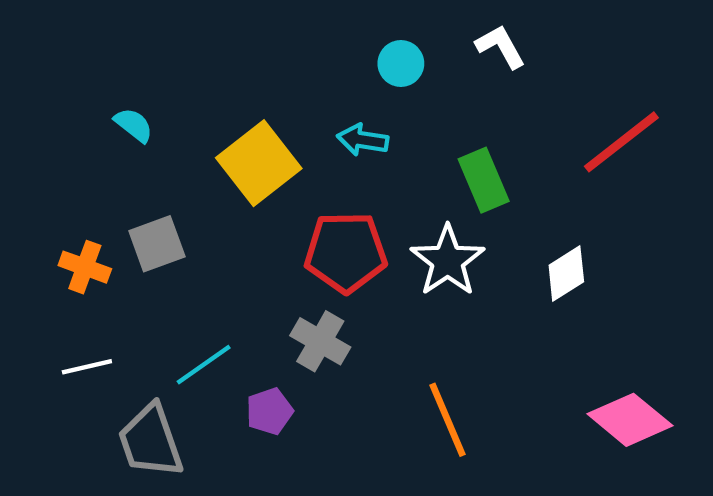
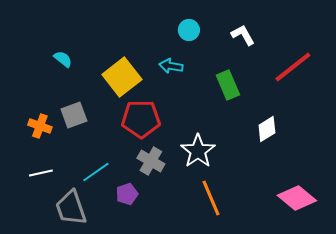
white L-shape: (501, 47) -> (243, 35), moved
red pentagon: (346, 252) -> (141, 119), moved
white star: (448, 261) -> (198, 151), moved

